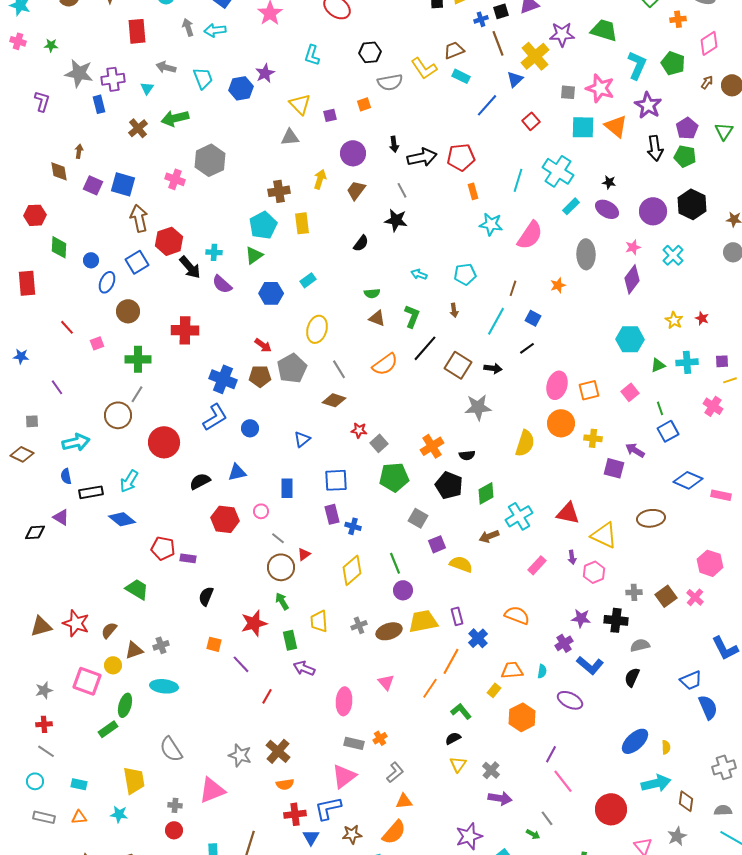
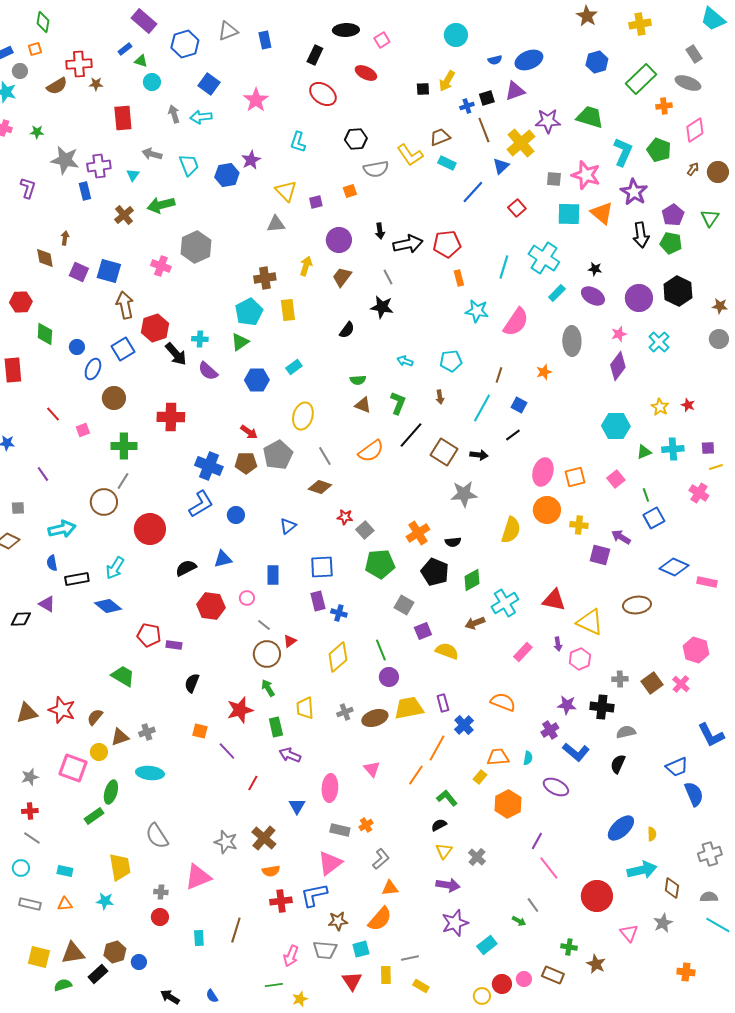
purple arrow: (500, 798) -> (448, 885), moved
blue triangle: (311, 837) -> (297, 806), moved

